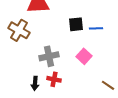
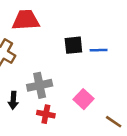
pink square: (84, 56) -> (83, 99), moved
black arrow: (35, 83) -> (13, 100), moved

